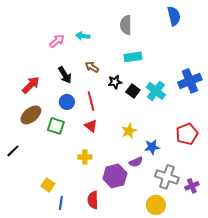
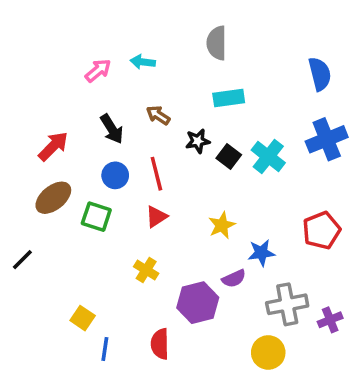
blue semicircle: (174, 16) -> (320, 74), moved
red triangle: (91, 126) -> (156, 217), turned 48
yellow cross: (85, 157) -> (146, 270), turned 32
gray cross: (167, 177) -> (287, 304), turned -30

